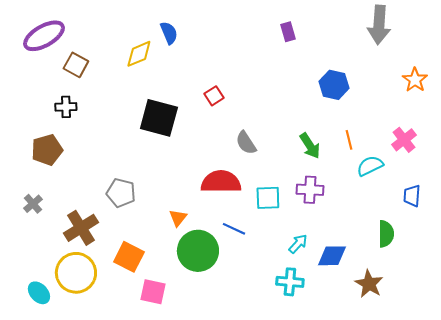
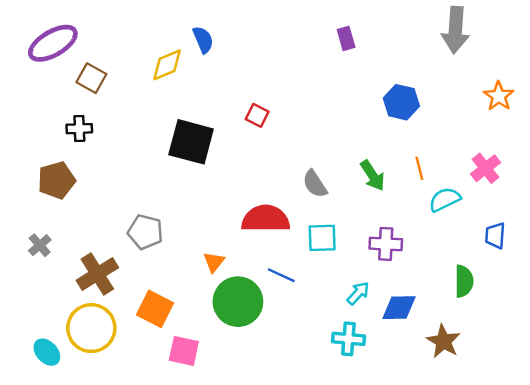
red square: (214, 96) -> (257, 115), turned -30
gray semicircle: (246, 143) -> (315, 184), moved
purple cross: (310, 190) -> (386, 244), moved

